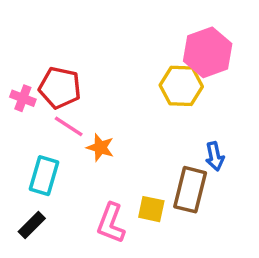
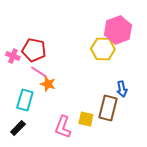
orange star: (100, 147) -> (48, 84), moved

